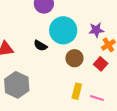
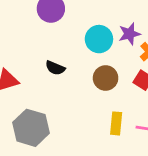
cyan circle: (63, 30) -> (99, 39), moved, size x0.7

